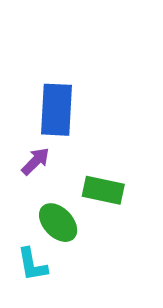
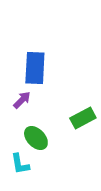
green rectangle: (103, 190) -> (83, 118), moved, turned -40

